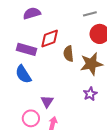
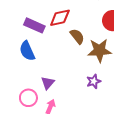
brown semicircle: (68, 54) -> (77, 36), turned 140

